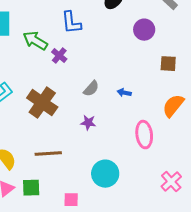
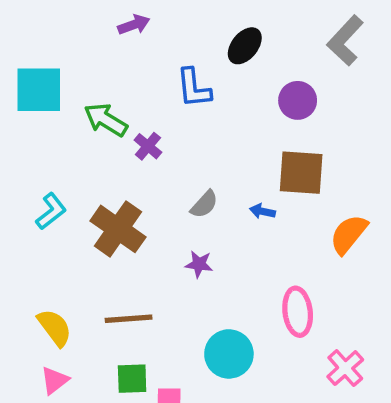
blue L-shape: (71, 23) -> (194, 88), moved
brown square: (168, 64) -> (301, 173), moved, size x1.6
pink ellipse: (144, 135) -> (298, 312), moved
green square: (31, 188) -> (132, 379), moved

